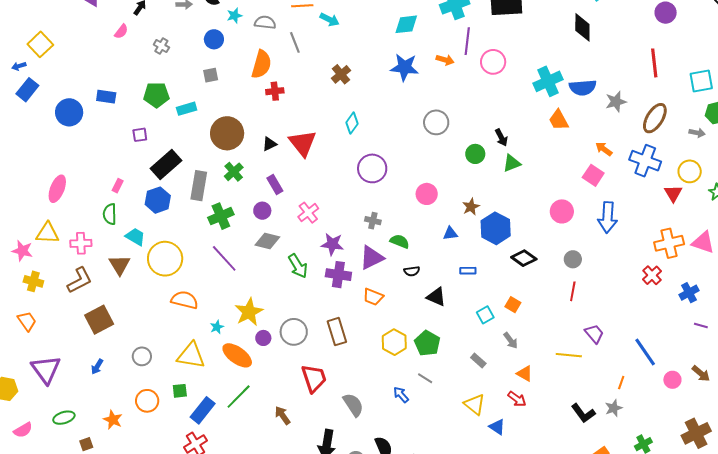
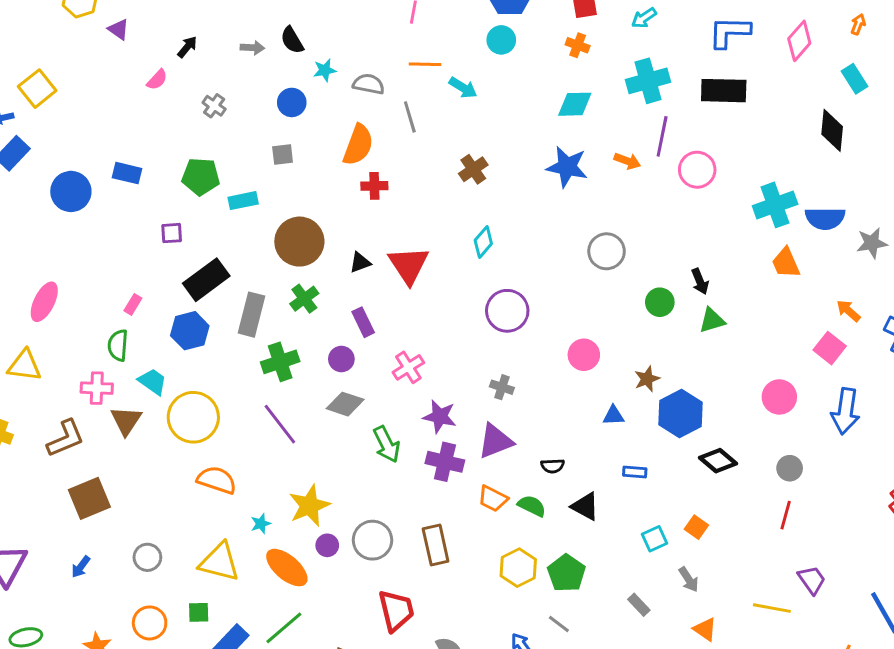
green semicircle: (400, 241) -> (532, 506), moved
pink cross: (81, 243) -> (97, 388), moved

